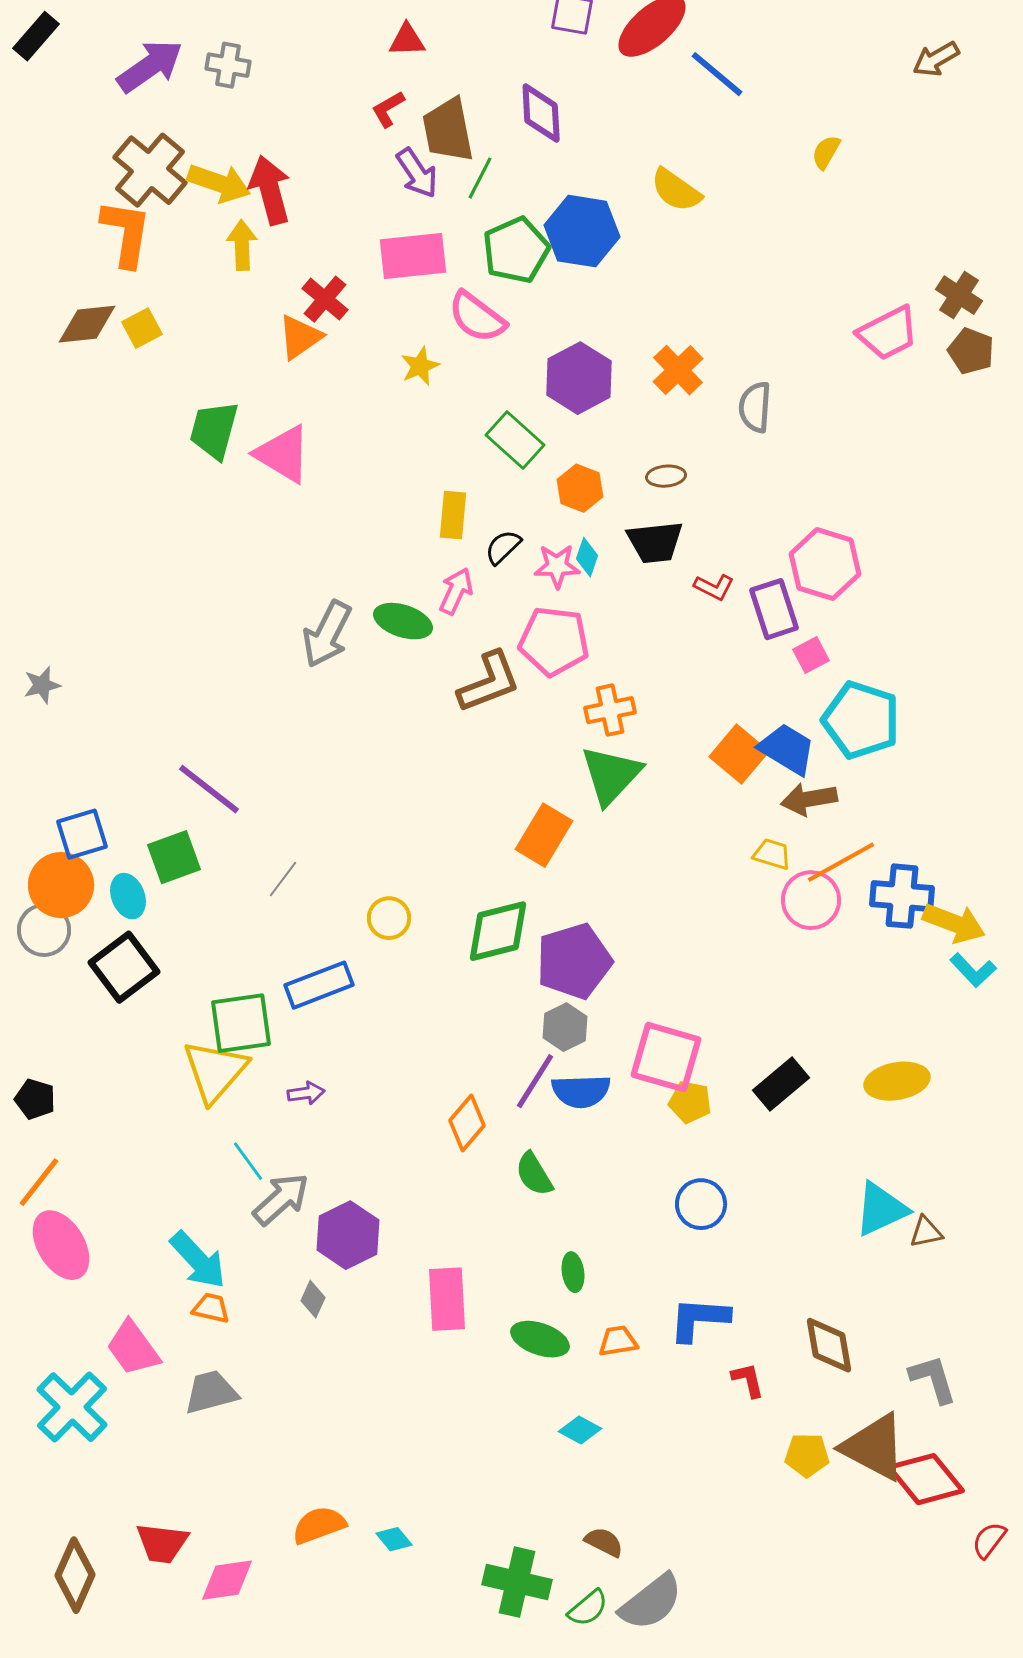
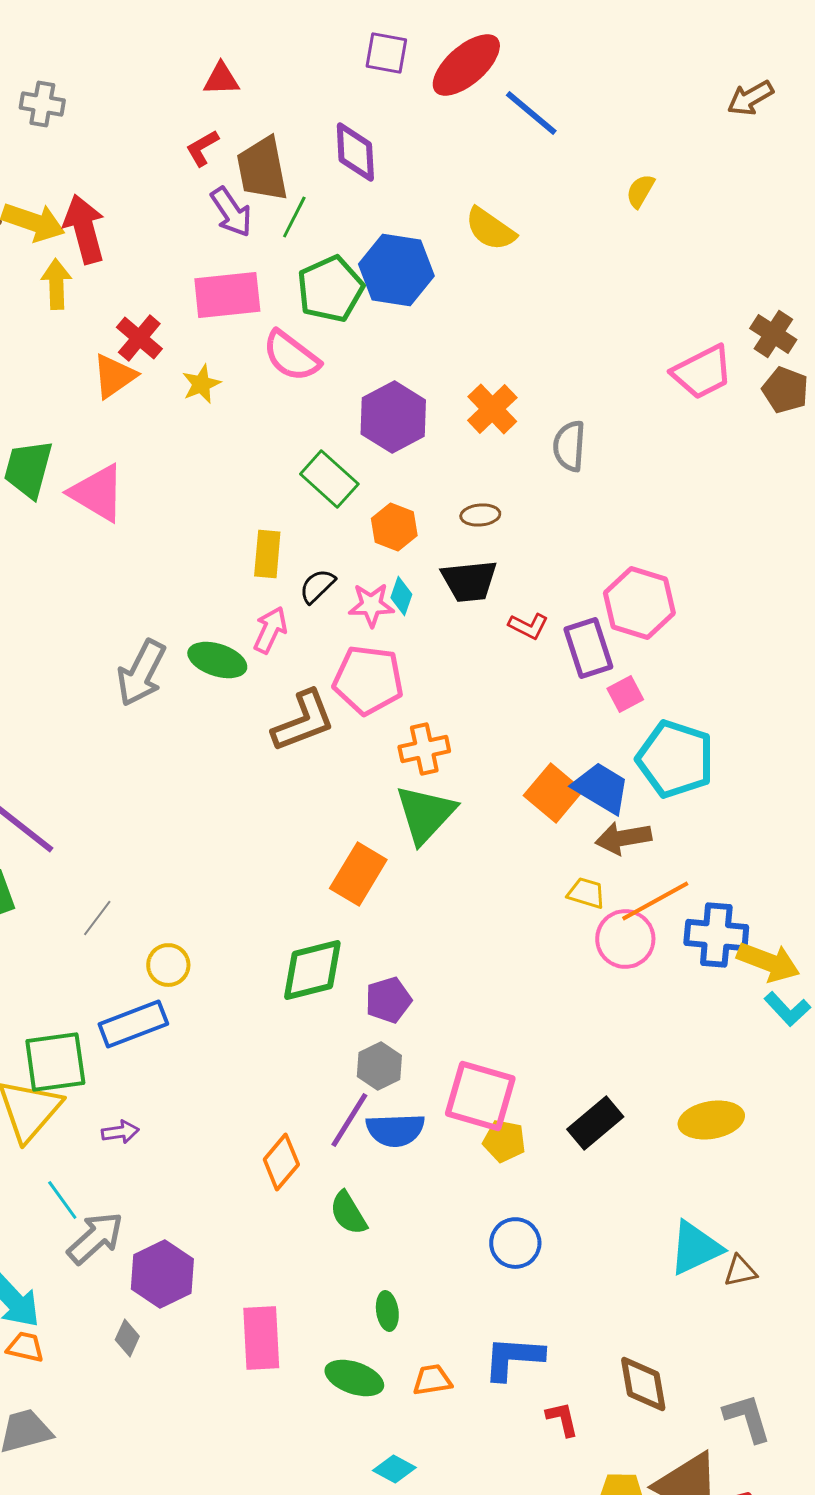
yellow star: (420, 366) -> (201, 384), moved
yellow circle: (389, 918) -> (168, 965), moved
purple pentagon: (574, 961) -> (388, 1000), size x0.6

